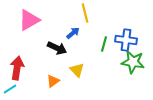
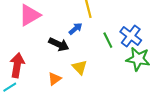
blue cross: (126, 40) -> (131, 36), turned 30
green line: (104, 44) -> (108, 40), turned -42

